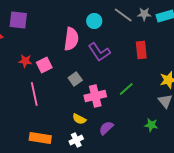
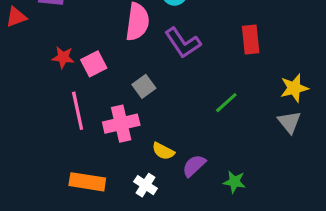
pink cross: (95, 96) -> (121, 124), moved
yellow semicircle: (79, 119) -> (163, 151), moved
green star: (151, 125) -> (234, 182), moved
white cross: (76, 140) -> (145, 185), turned -32

